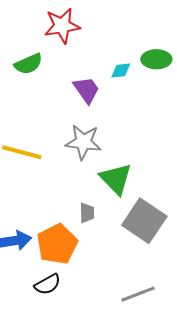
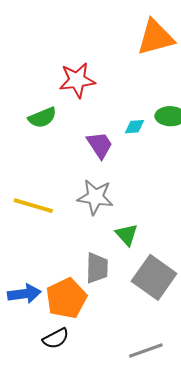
green triangle: (116, 179) -> (127, 235), size x0.7
gray trapezoid: (87, 213) -> (97, 268), size x1.5

